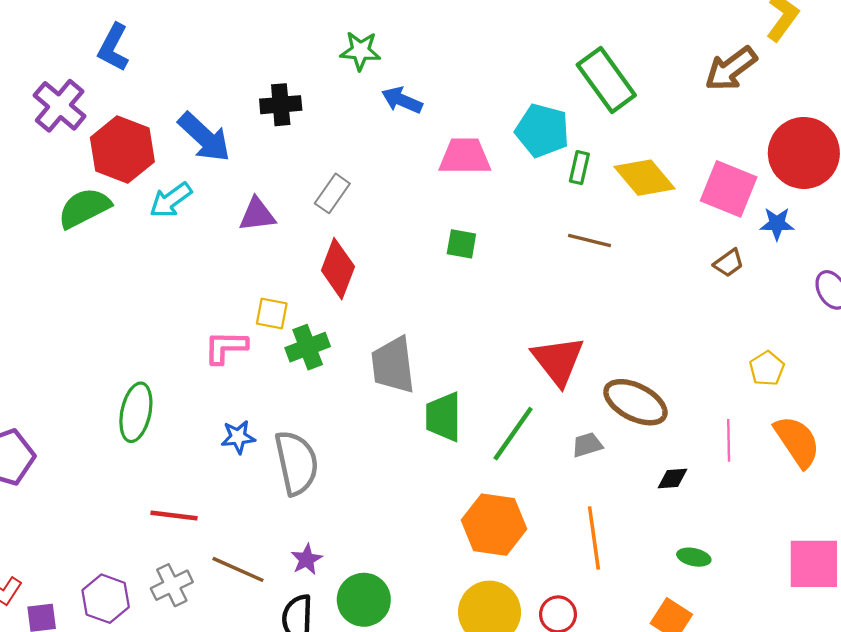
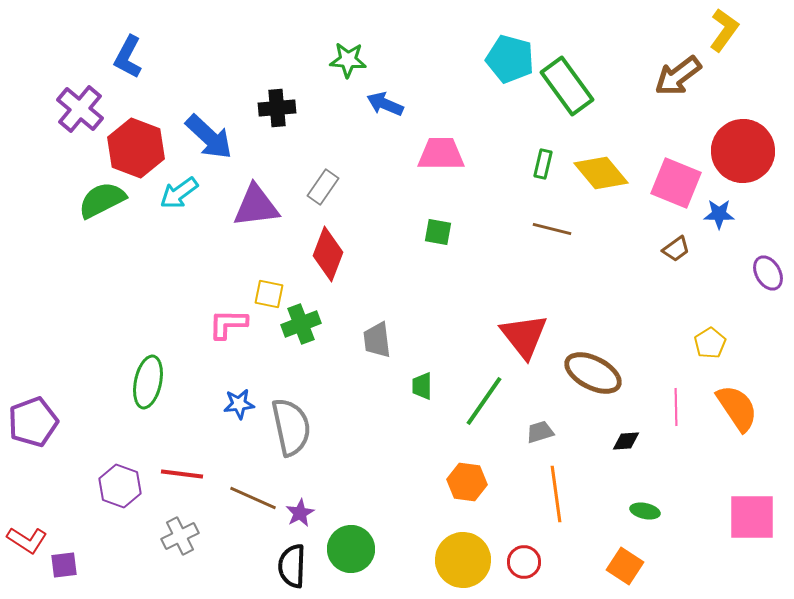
cyan pentagon: (542, 131) -> (510, 59), moved
purple triangle: (257, 215) -> (256, 206), size x1.4
gray trapezoid: (393, 365) -> (377, 340), size x0.7
green trapezoid: (443, 417) -> (422, 386), size x0.6
gray trapezoid: (587, 445) -> (540, 432), moved
orange hexagon: (494, 525) -> (467, 482), size x0.7
brown line: (238, 569) -> (253, 498), moved
purple hexagon: (106, 599) -> (120, 486), moved

